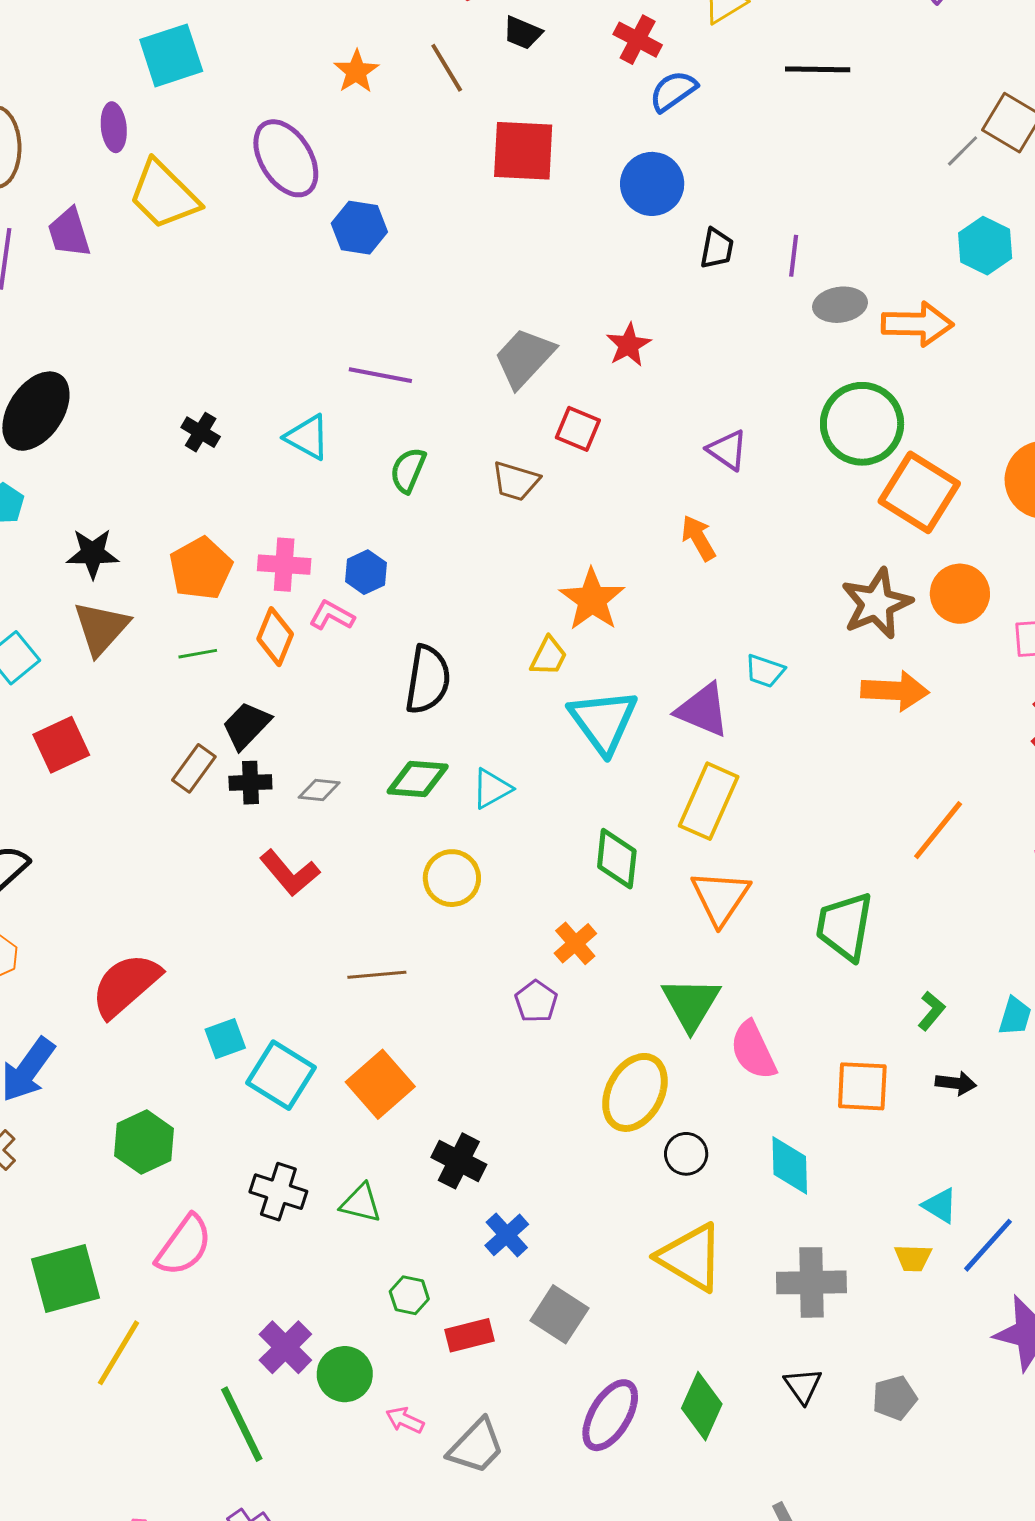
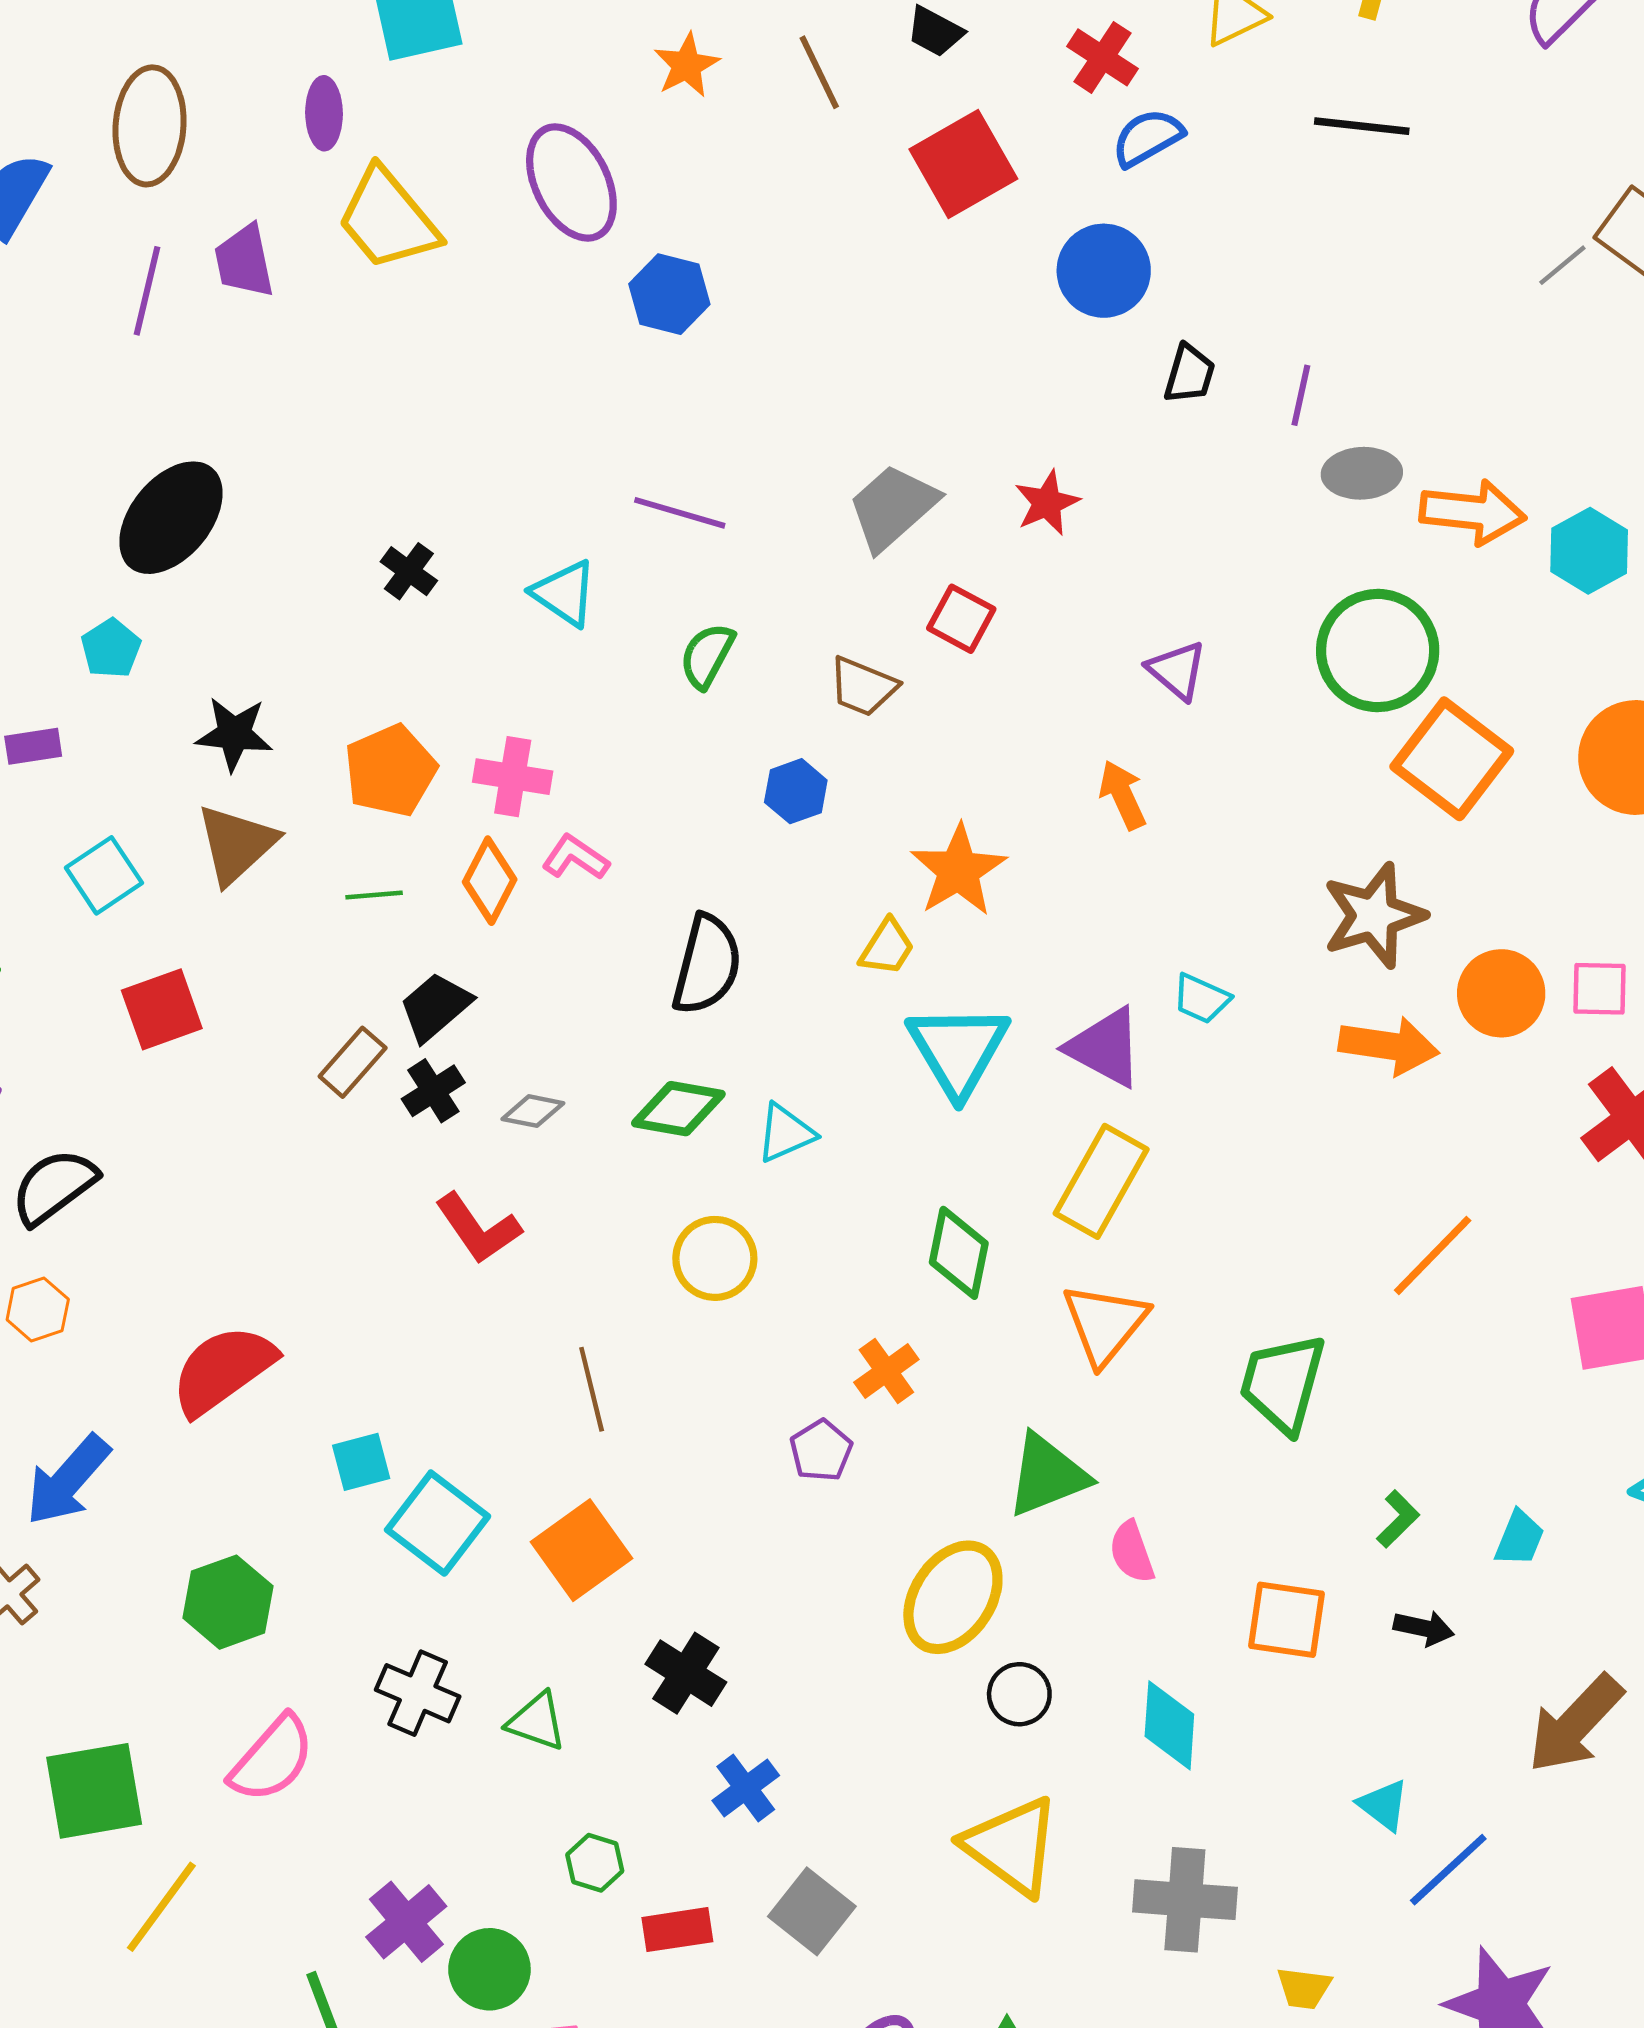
red square: (523, 151) -> (963, 164), moved, turned -38
cyan hexagon: (985, 246) -> (1589, 551), moved
blue hexagon: (366, 572) -> (796, 791), moved
orange circle: (960, 594) -> (1501, 993), moved
black cross: (250, 783) -> (433, 1091), turned -36
brown line: (377, 975) -> (592, 1389), turned 76
green triangle: (691, 1004) -> (1047, 1475), turned 32
pink semicircle: (753, 1050) -> (1132, 1552), size x0.7
yellow trapezoid: (913, 1258) -> (1304, 1988), moved

